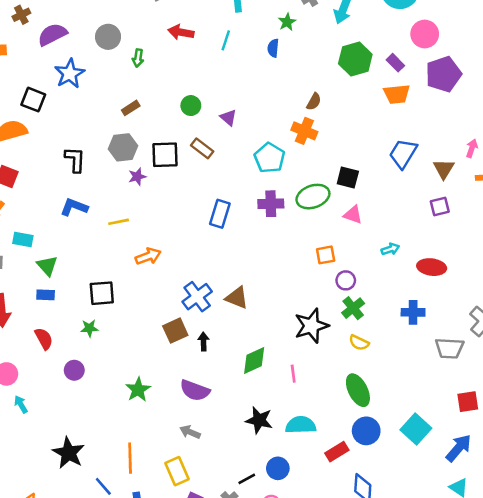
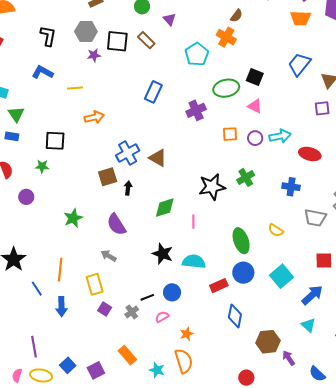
purple cross: (271, 204) -> (196, 110), moved, turned -30
cyan arrow: (390, 249) -> (280, 136), size x1.5
purple circle: (346, 280) -> (255, 138), moved
yellow semicircle: (359, 343) -> (276, 230), moved
purple semicircle: (195, 390) -> (116, 224), turned 30

